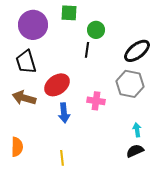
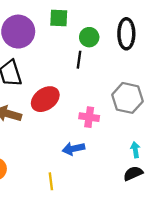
black ellipse: (137, 51) -> (126, 34), moved, turned -52
blue arrow: (64, 113) -> (73, 149), moved, turned 84

